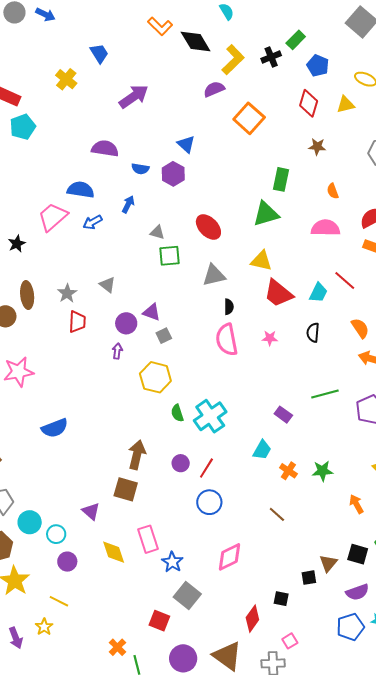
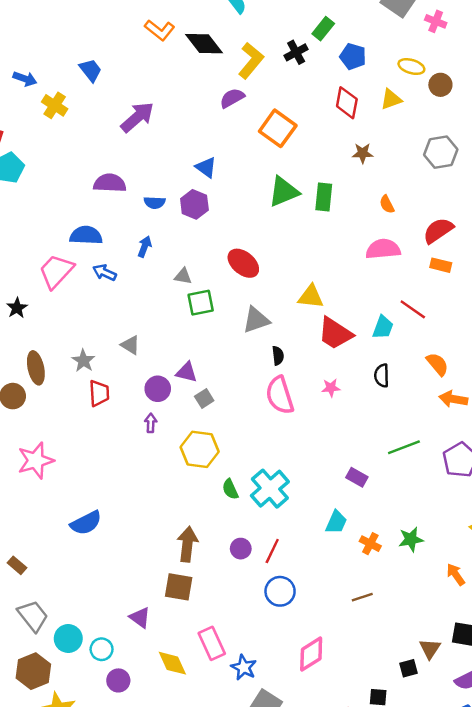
blue arrow: (45, 14) -> (25, 79), moved
green triangle: (266, 214) -> (284, 192), moved
blue arrow: (93, 222) -> (104, 272), turned 60
brown line: (277, 514) -> (362, 597), turned -54

